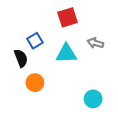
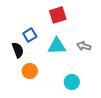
gray arrow: (95, 43) -> (84, 46), moved
cyan circle: (93, 99) -> (72, 82), moved

